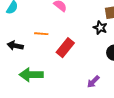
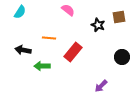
black star: (100, 28) -> (98, 25), moved
green arrow: (31, 75) -> (42, 66), moved, size x0.7

